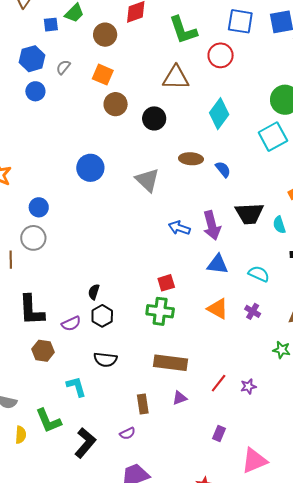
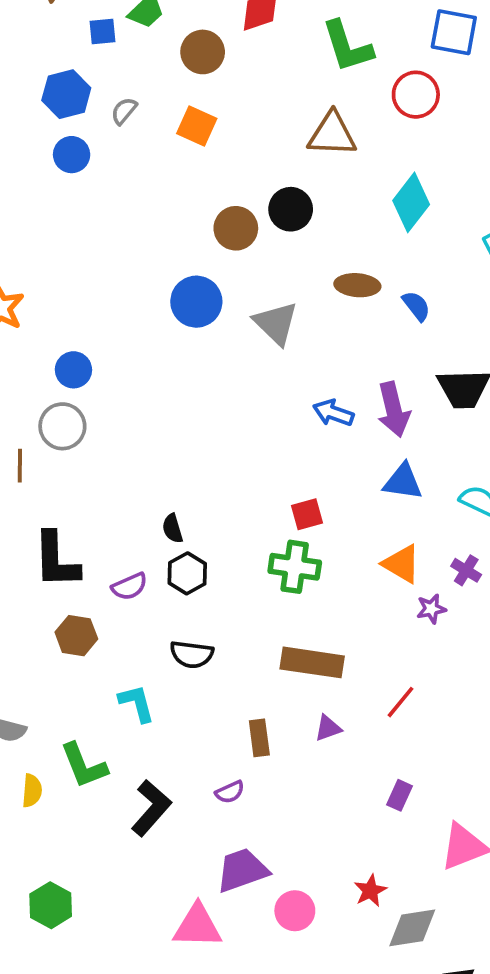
brown circle: (116, 104) -> (236, 228), moved
blue circle: (90, 168) -> (196, 302), moved
black semicircle: (94, 292) -> (173, 528), turned -35
purple star: (248, 386) -> (431, 609), moved

